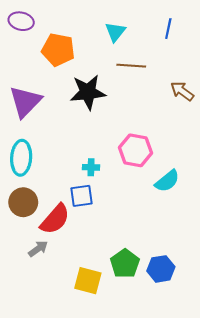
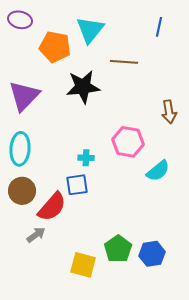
cyan triangle: (115, 32) -> (90, 30), moved, size x1.4
brown arrow: (182, 91) -> (169, 112), moved, turned -135

